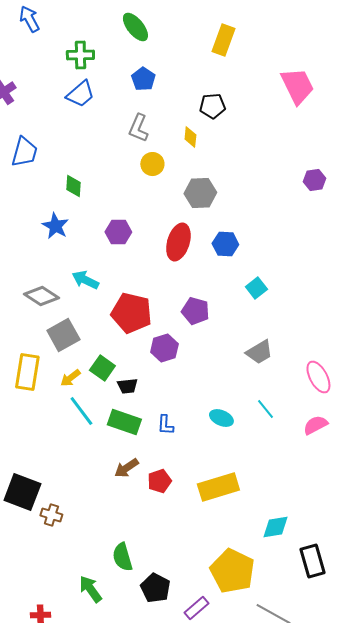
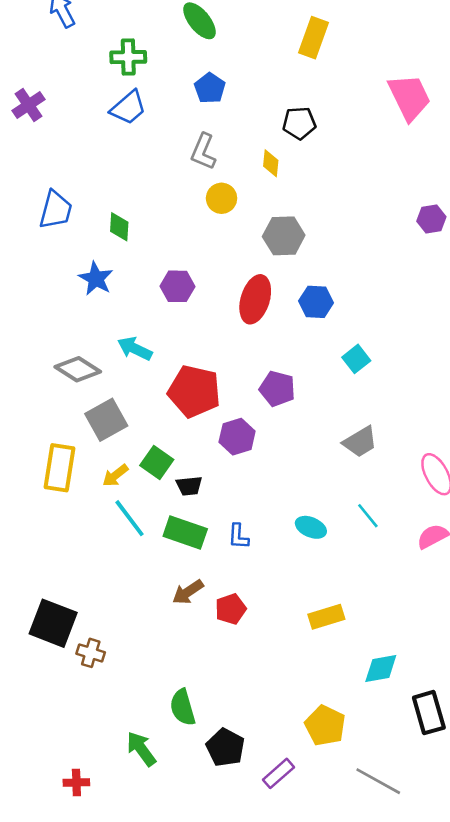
blue trapezoid: (24, 152) -> (56, 210), moved
yellow rectangle: (218, 487) -> (326, 617), moved, size x0.7
yellow pentagon: (232, 571) -> (325, 725), size x0.7

